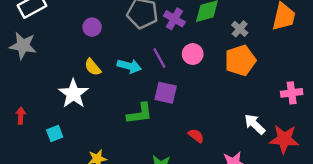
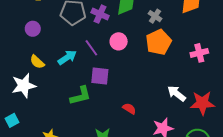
cyan arrow: (129, 66) -> (67, 57), turned -42
pink cross: (292, 93) -> (199, 53), moved
white star: (73, 94) -> (24, 86), turned 30

